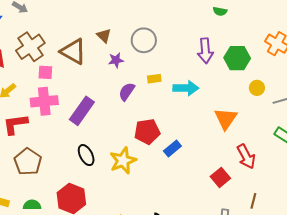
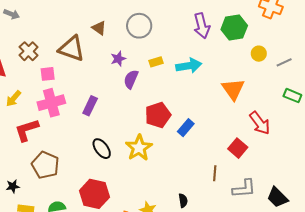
brown cross: (30, 47) -> (29, 51), size x0.7
purple star: (116, 60) -> (118, 59), moved
purple rectangle: (82, 111) -> (90, 106), size x0.7
brown line: (253, 201) -> (215, 173), moved

